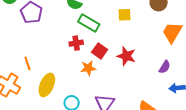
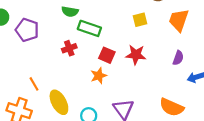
yellow square: (124, 15) -> (140, 20), moved
red cross: (76, 43) -> (69, 48), moved
yellow ellipse: (47, 85) -> (59, 102), turned -40

